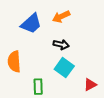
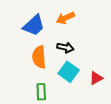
orange semicircle: (14, 62) -> (39, 57), moved
red triangle: (90, 85) -> (96, 78), moved

